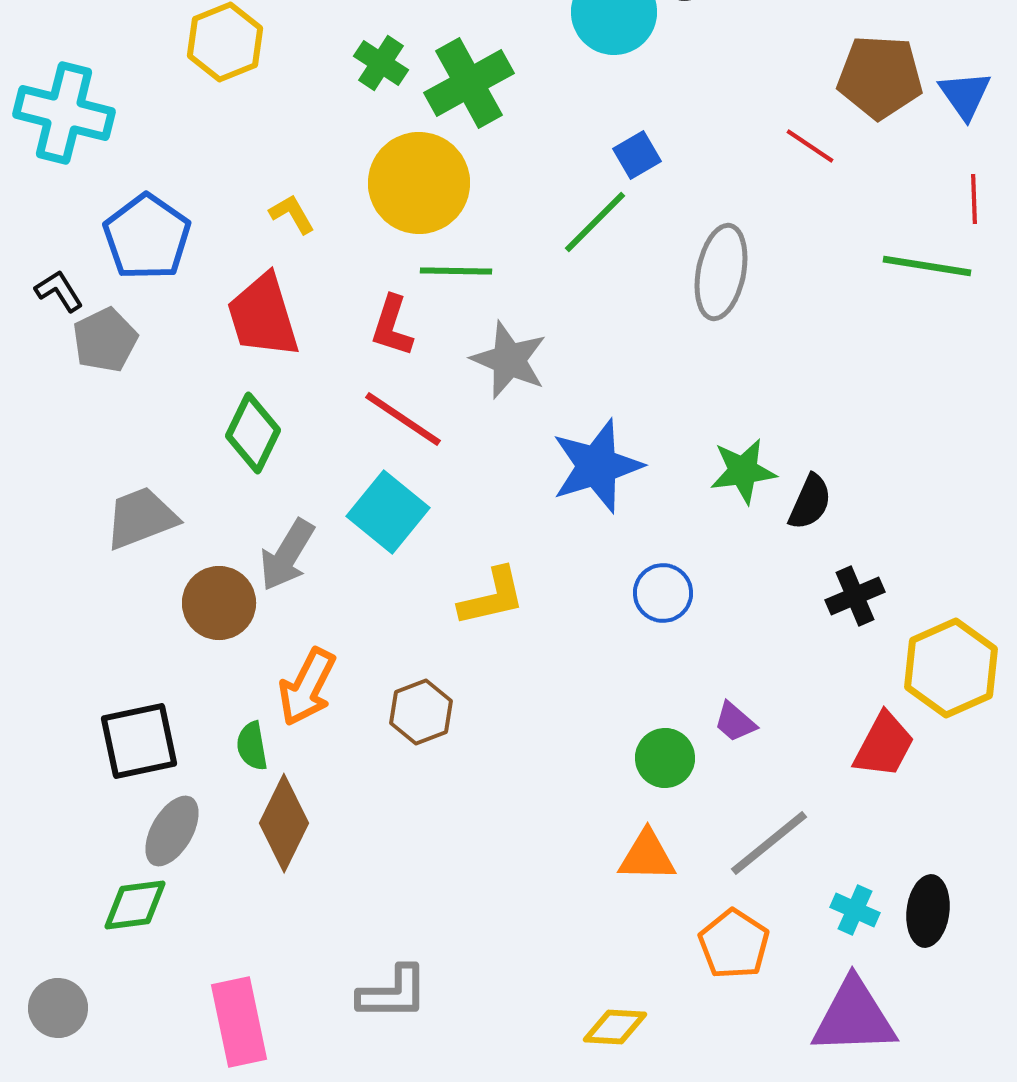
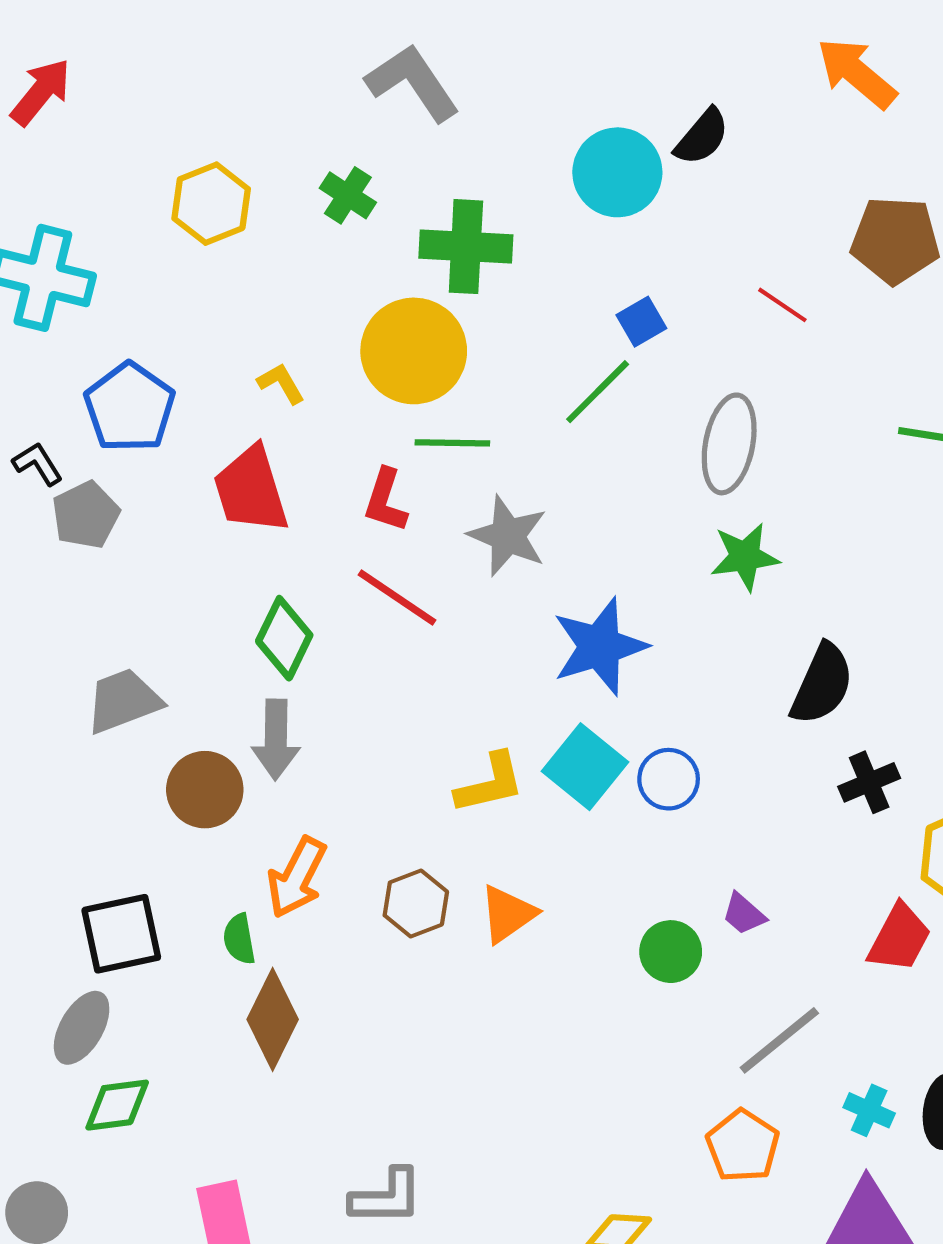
green cross: (381, 63) -> (348, 195), moved
green cross: (469, 83) -> (466, 247), turned 32
red line: (810, 146) -> (782, 305), moved
green diamond: (253, 433) -> (284, 638), moved
green star: (743, 471) -> (745, 557), moved
black semicircle: (810, 502) -> (822, 684), size x1.4
cyan square: (388, 512) -> (585, 767), moved
gray arrow: (287, 555) -> (276, 740), turned -30
gray ellipse: (172, 831) -> (82, 1028), moved
orange triangle: (647, 856) -> (508, 914), moved, turned -36

